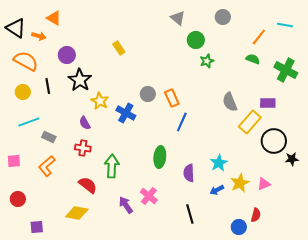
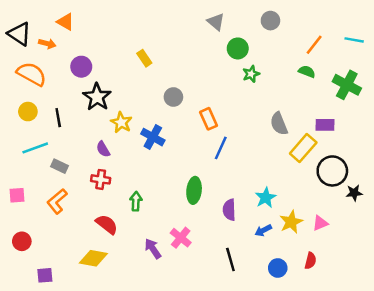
cyan line: (285, 25) -> (354, 40), moved
black line: (48, 86) -> (58, 118), moved
gray circle: (148, 94) -> (173, 97), moved
green arrow: (112, 166) -> (136, 201), size x0.7
blue circle: (239, 227) -> (278, 268), moved

